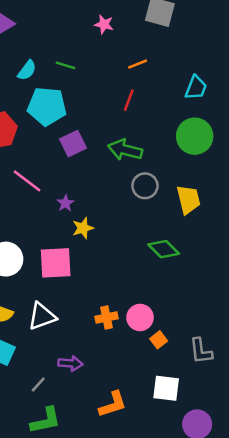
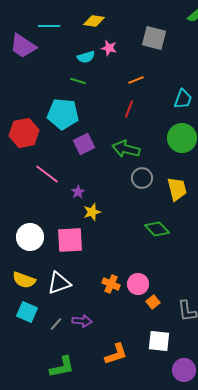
cyan semicircle: (27, 70) -> (86, 57), moved, turned 36
orange cross: (106, 317) -> (111, 284), turned 36
gray line: (38, 385) -> (56, 324), moved

